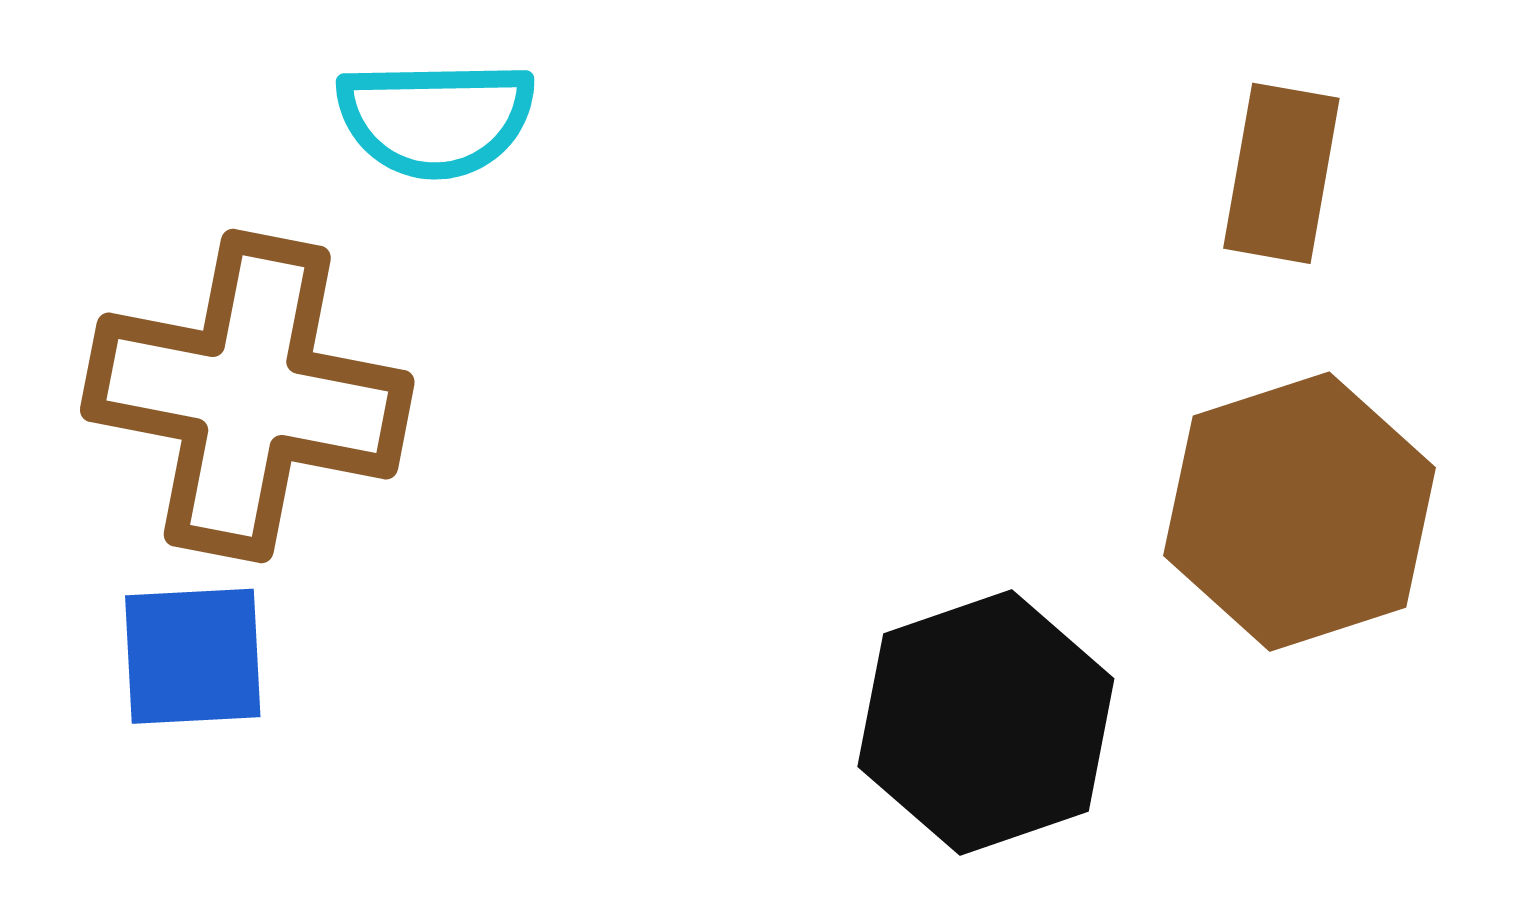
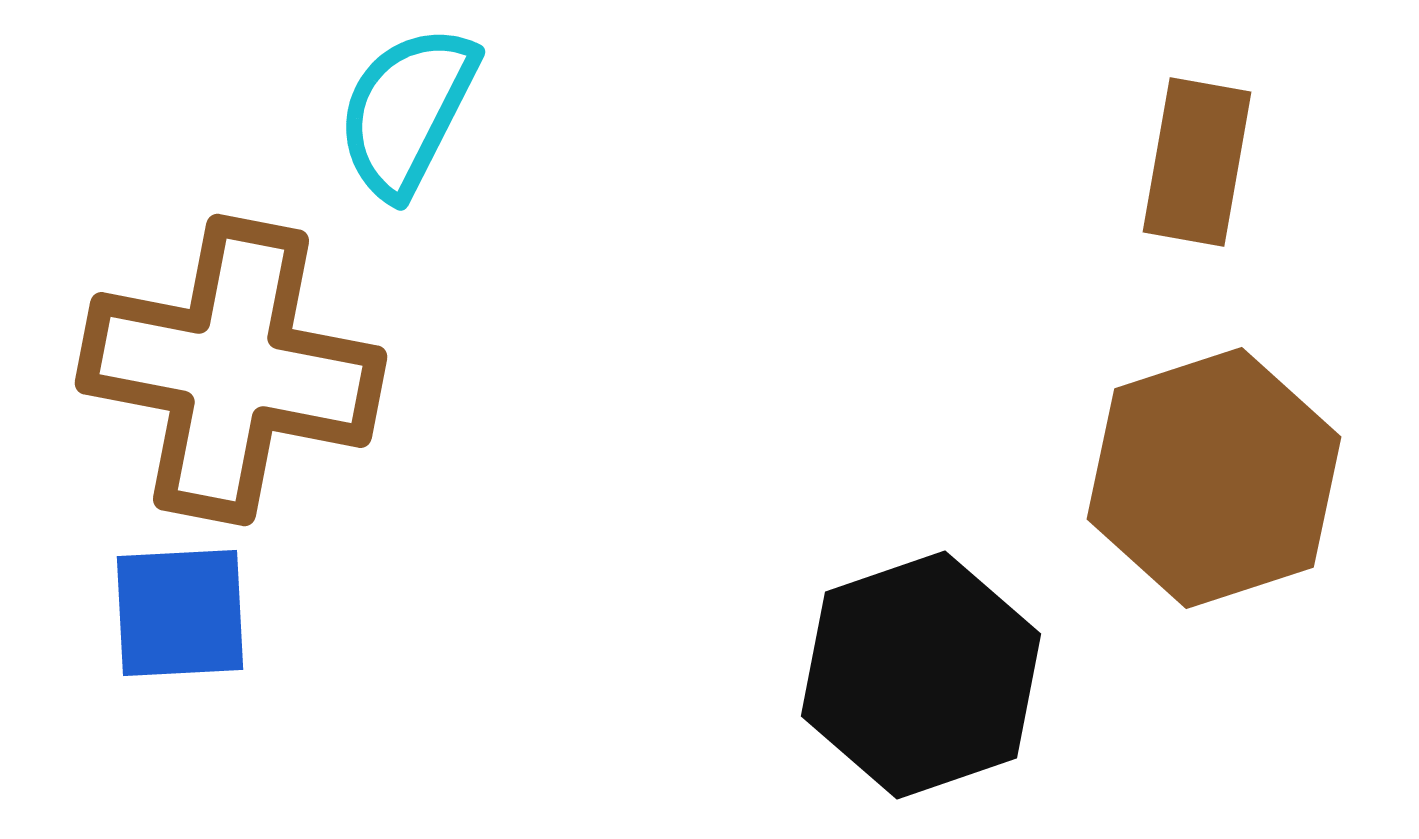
cyan semicircle: (436, 119) -> (407, 111), turned 118

